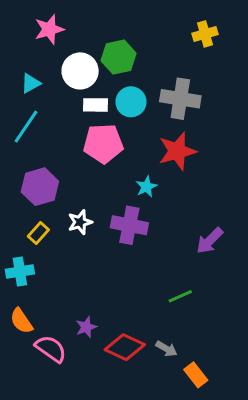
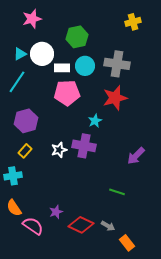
white circle: (80, 71) -> (42, 54), moved
white star: (80, 222) -> (59, 150), moved
green line: (180, 296) -> (117, 192), turned 42

